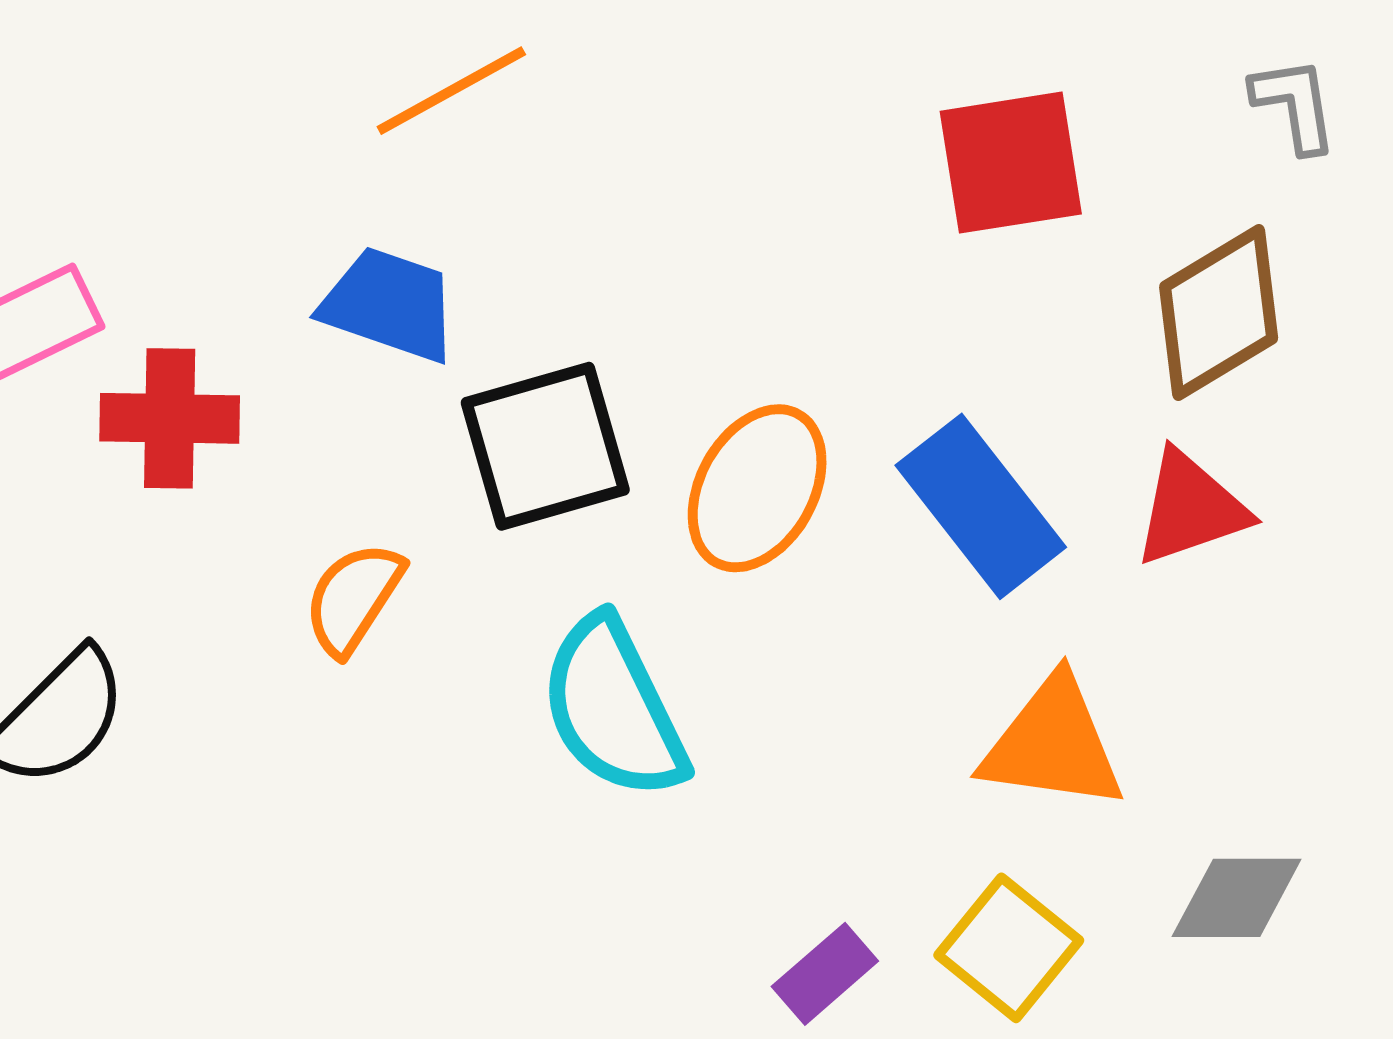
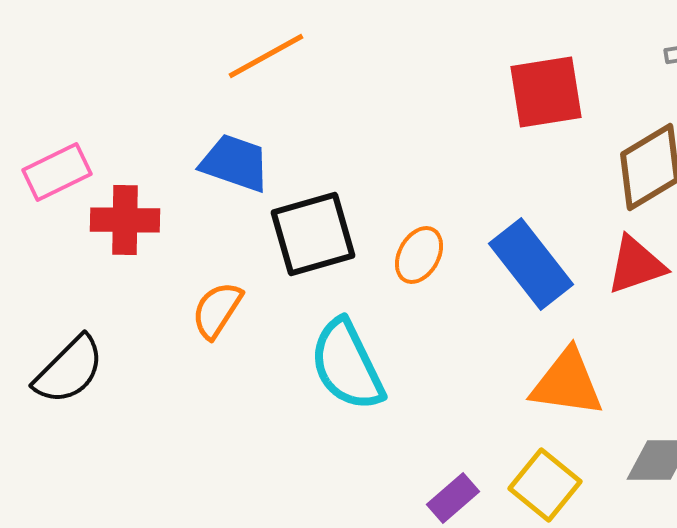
orange ellipse: (757, 488) -> (419, 255), size x0.7

